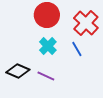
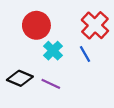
red circle: (47, 15) -> (36, 25), moved

